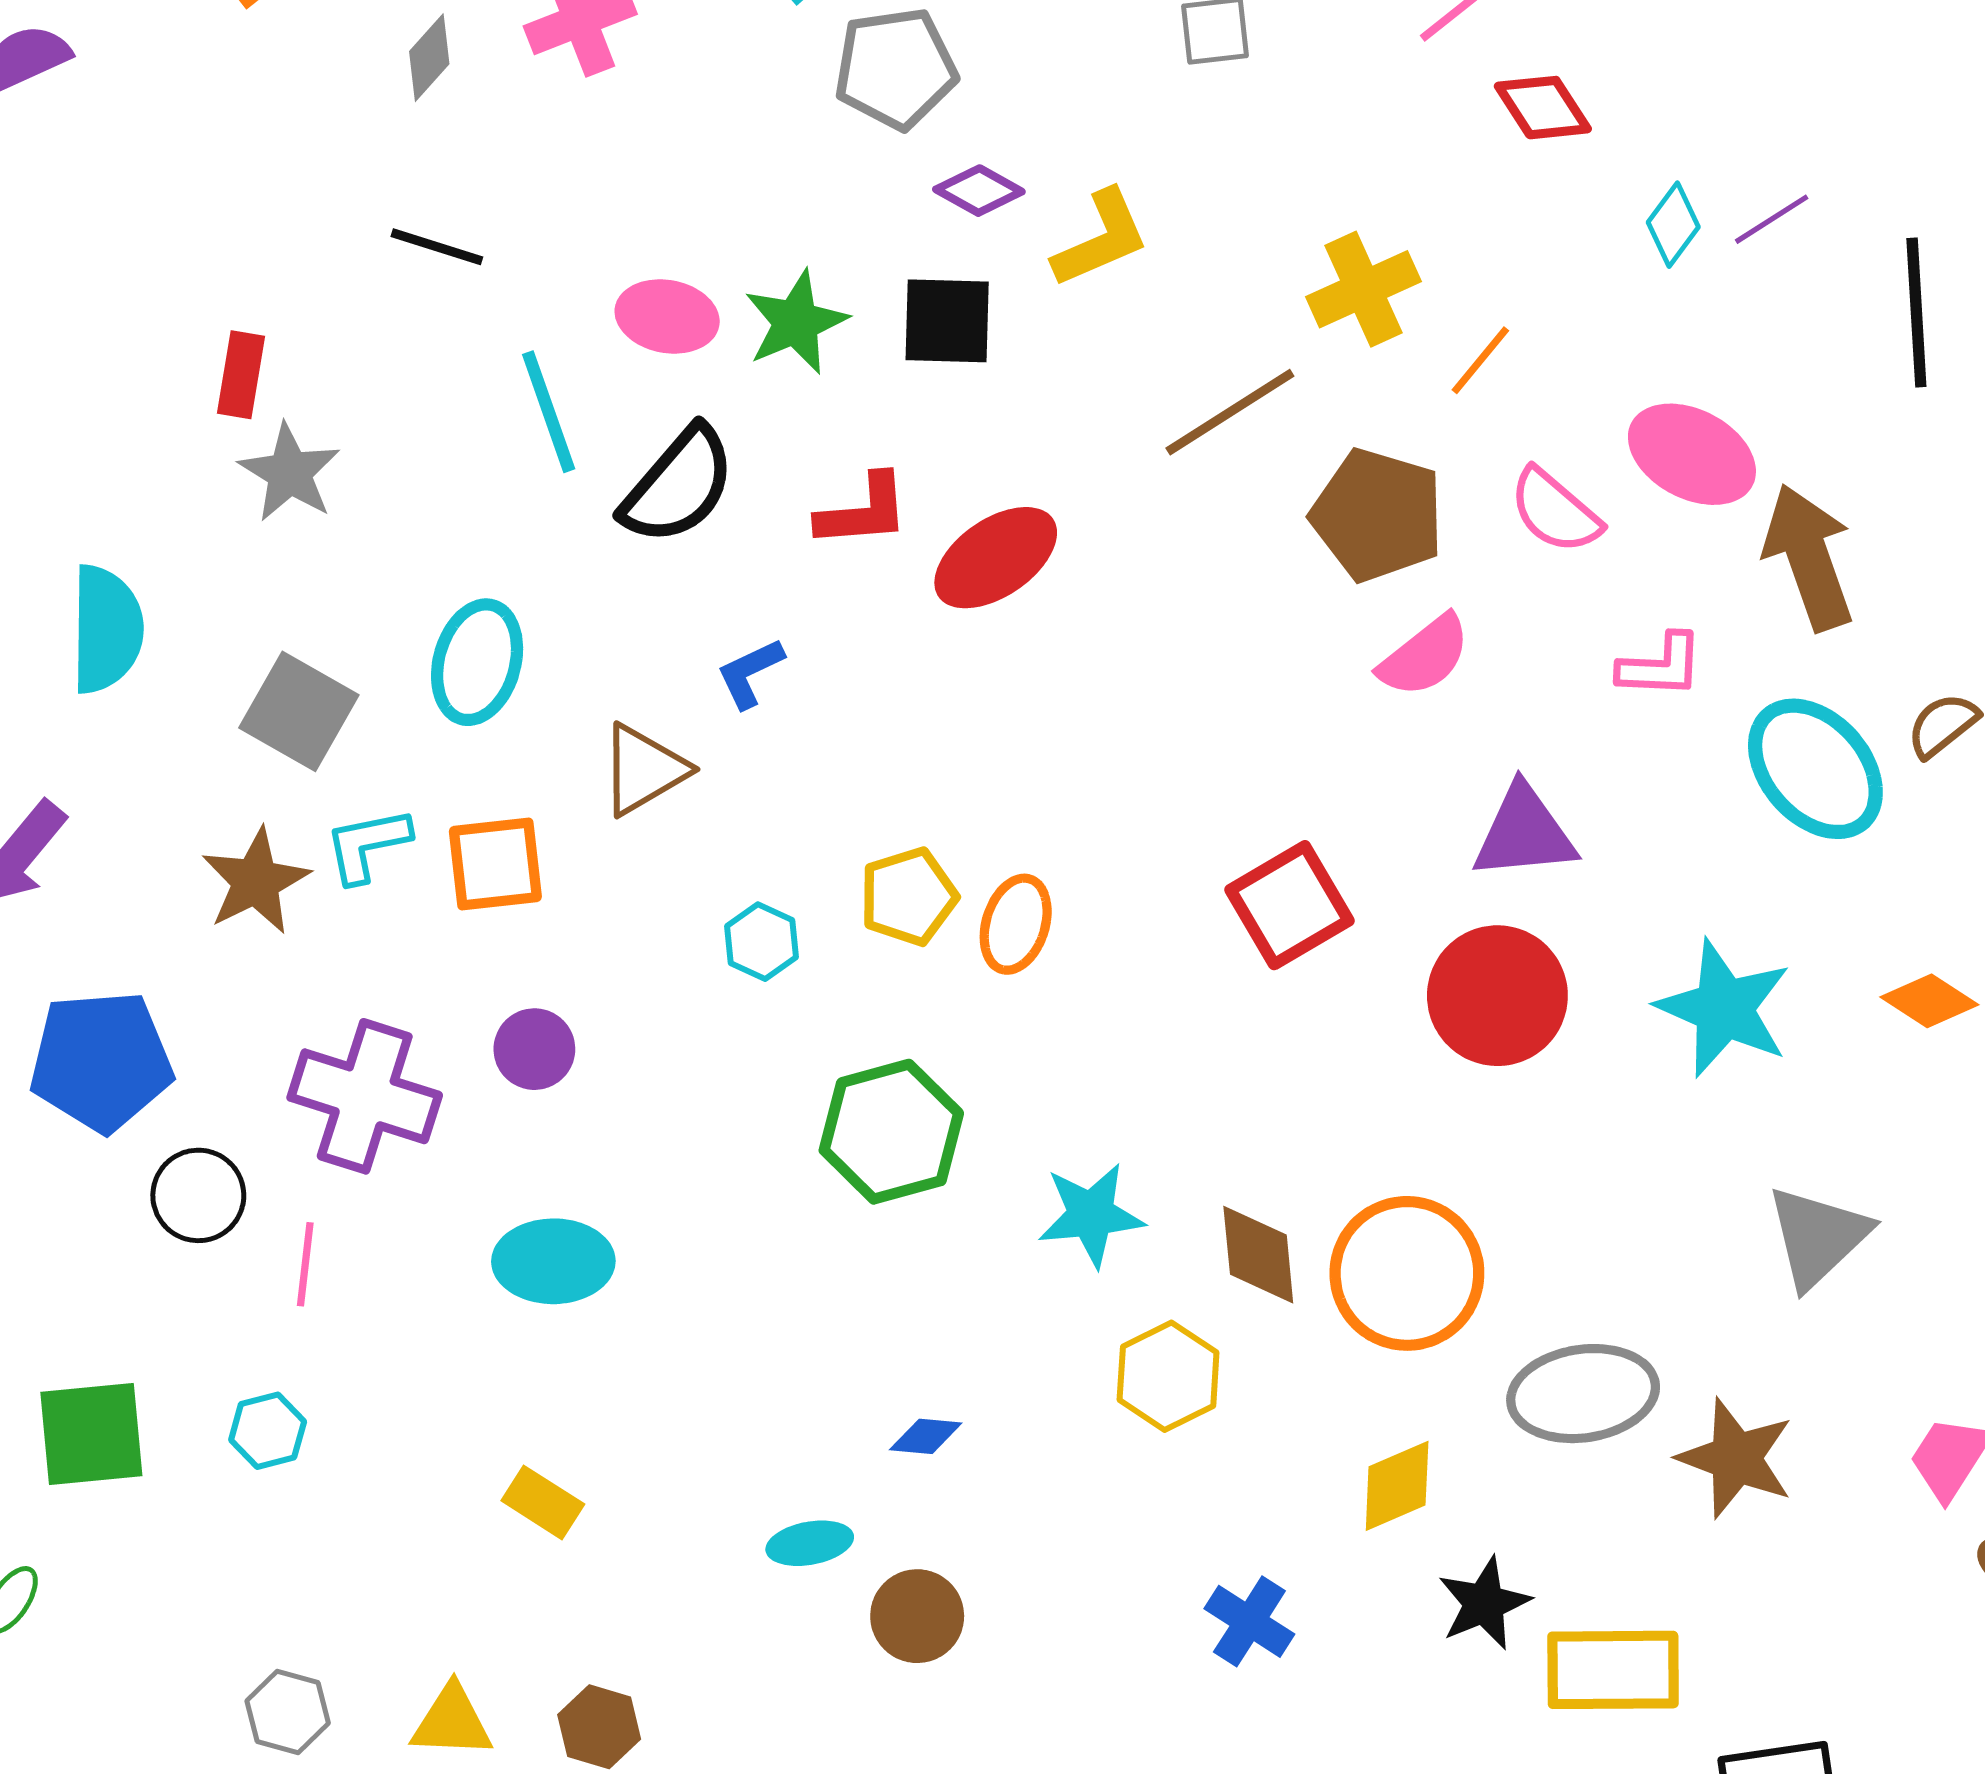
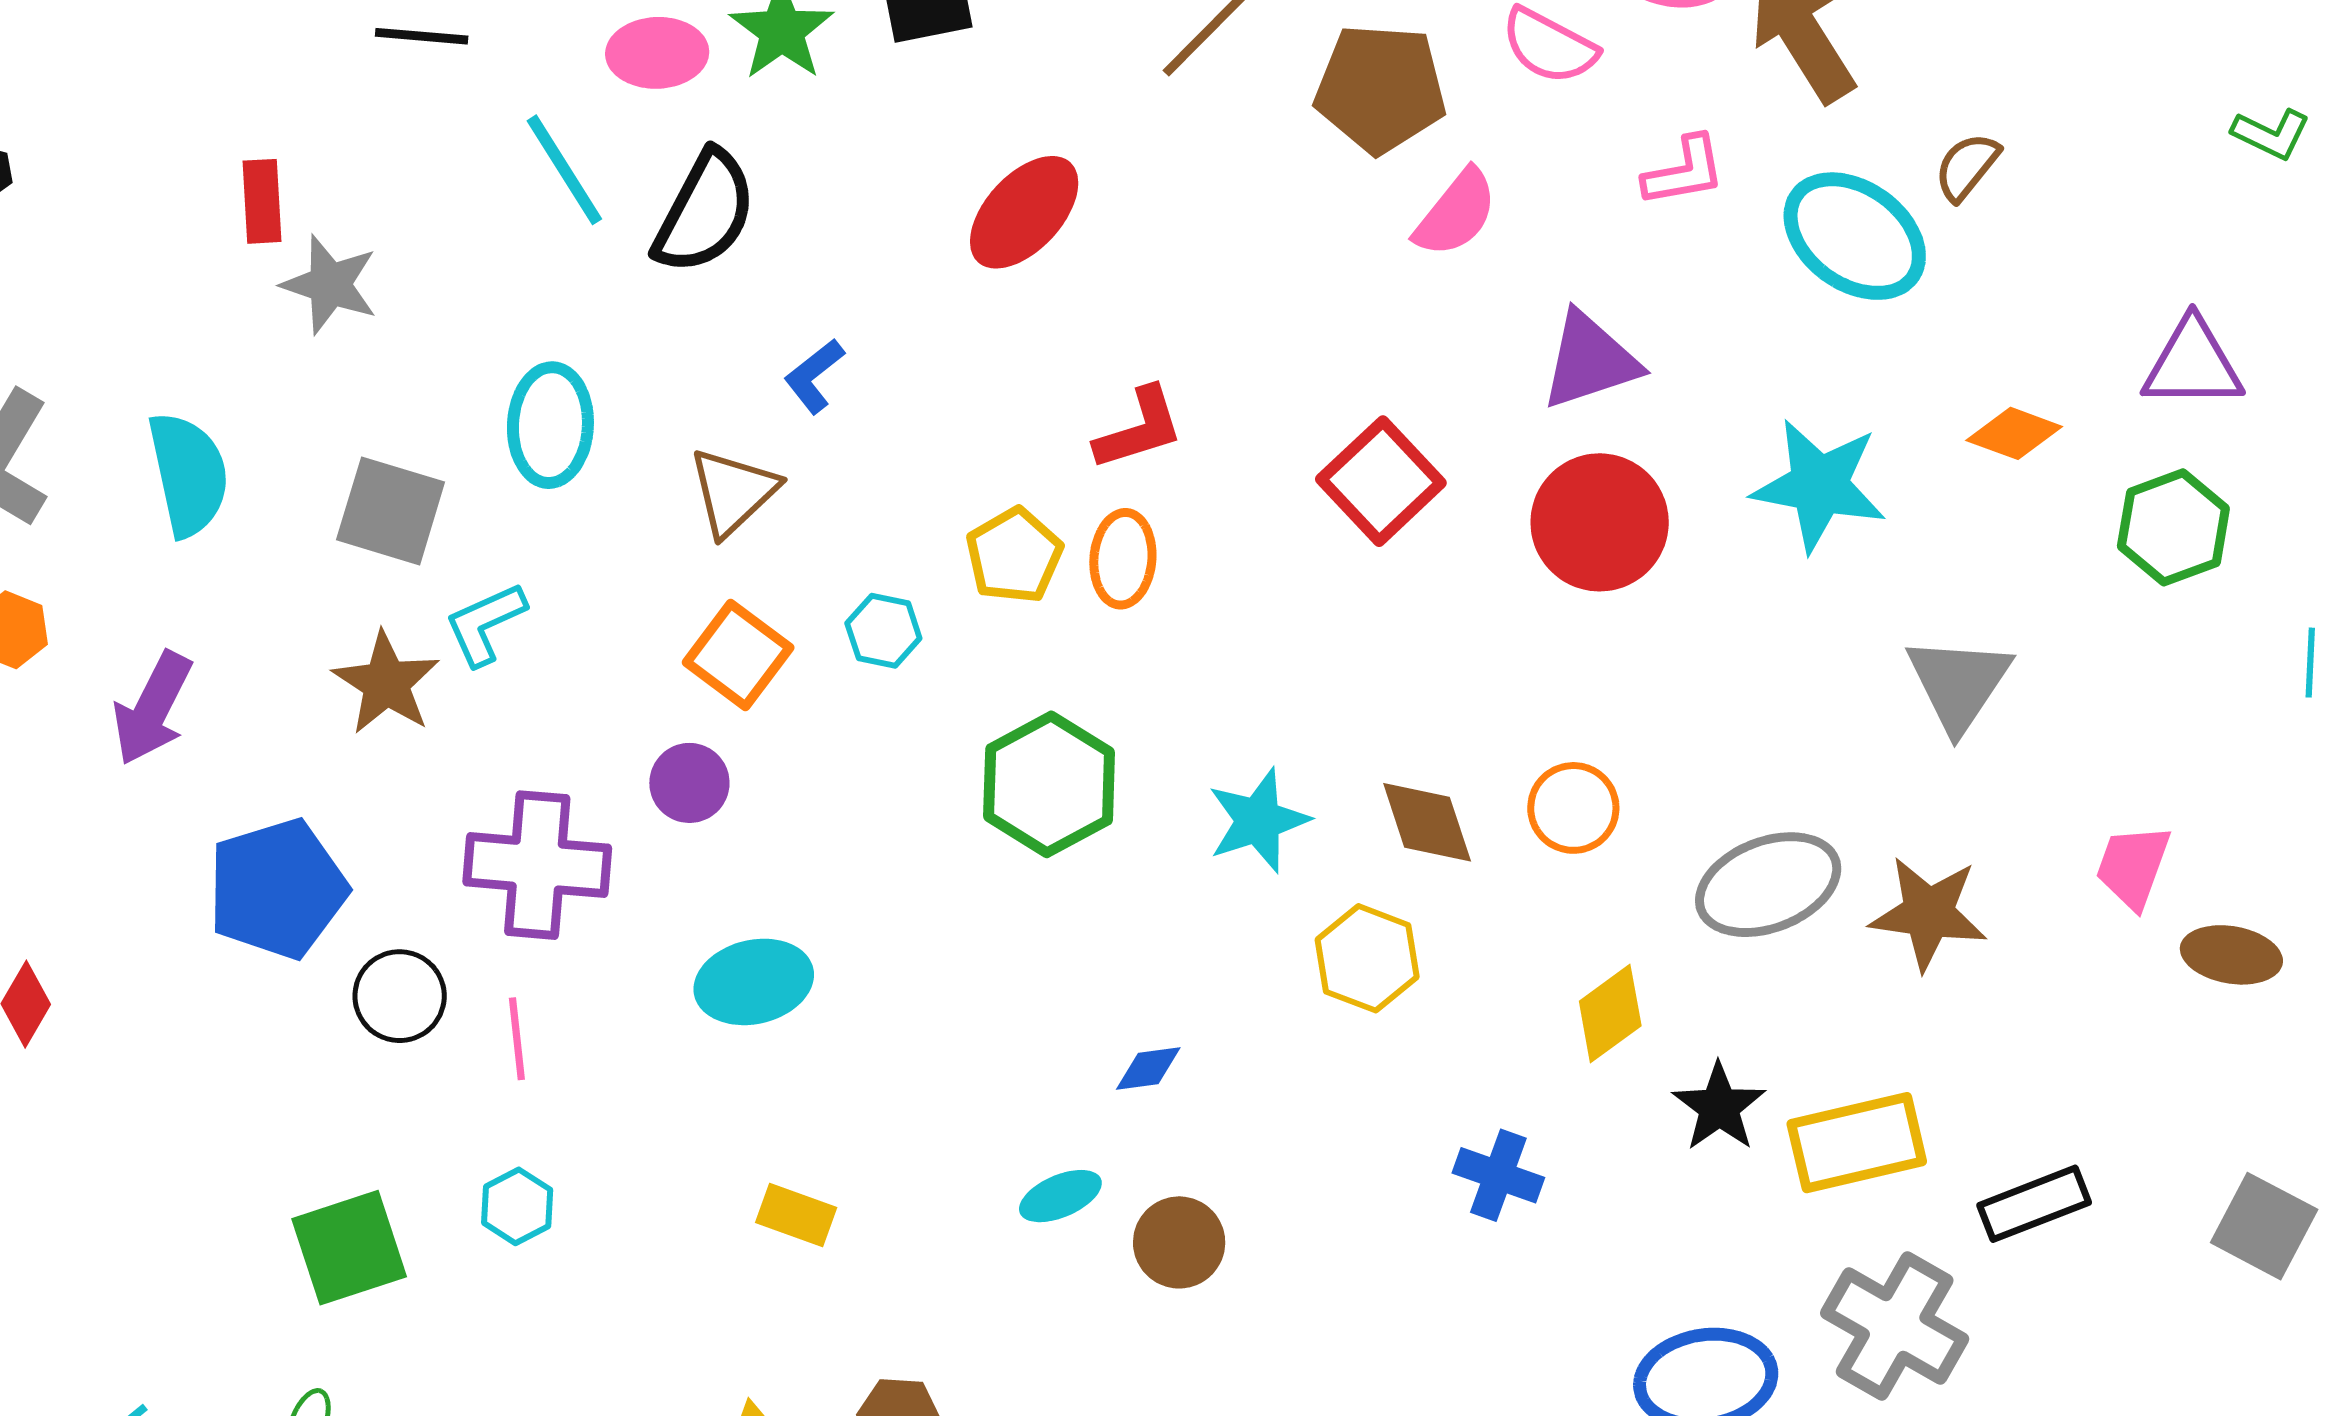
red L-shape: (863, 511) -> (1139, 429), moved
orange square: (495, 864) -> (738, 655), moved, turned -34
orange circle: (1407, 1273) -> (1573, 808), size x0.6

